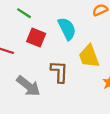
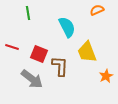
green line: (24, 13) -> (28, 13), turned 48
red square: (36, 37) -> (39, 54), moved

